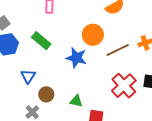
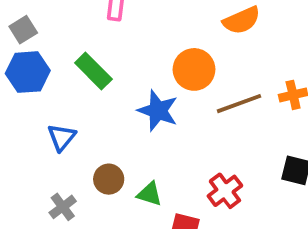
red cross: (124, 86) -> (225, 191), moved, size x0.7
brown circle: (46, 94) -> (109, 179), moved

